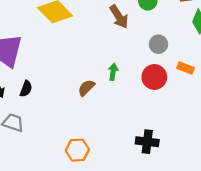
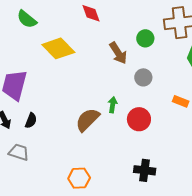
gray circle: (158, 44) -> (143, 77), moved
red circle: (154, 77) -> (139, 119), moved
brown semicircle: (86, 88) -> (88, 120), size x1.5

